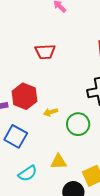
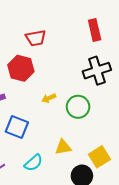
red hexagon: (25, 96) -> (21, 68), moved

